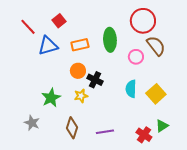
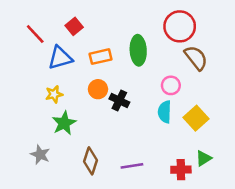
pink circle: (136, 57) -> (171, 85), moved
yellow star: (81, 96) -> (54, 94), moved
red cross: (144, 135) -> (181, 170), turned -35

